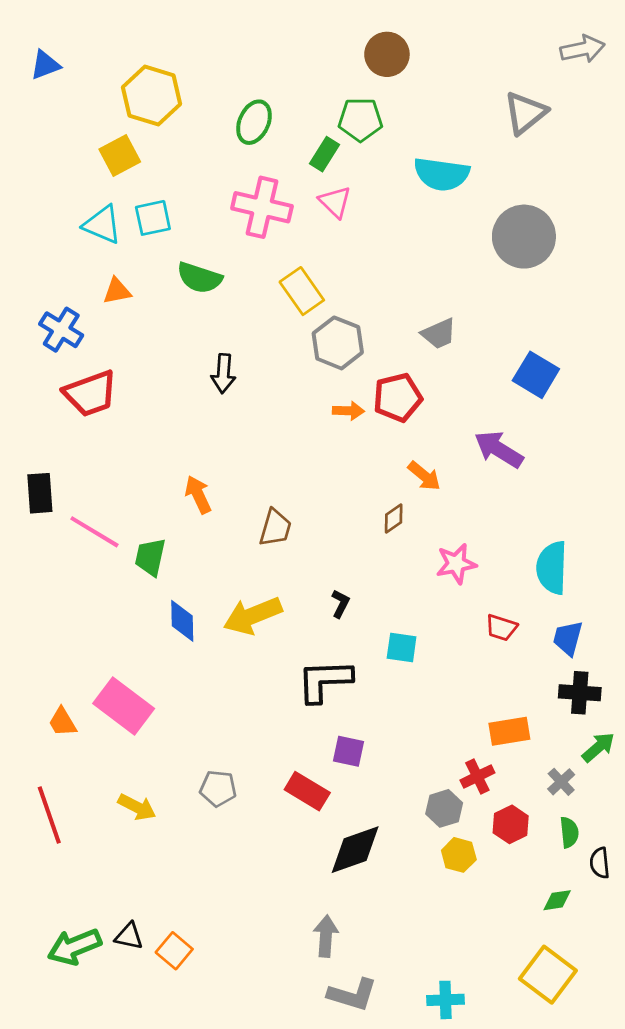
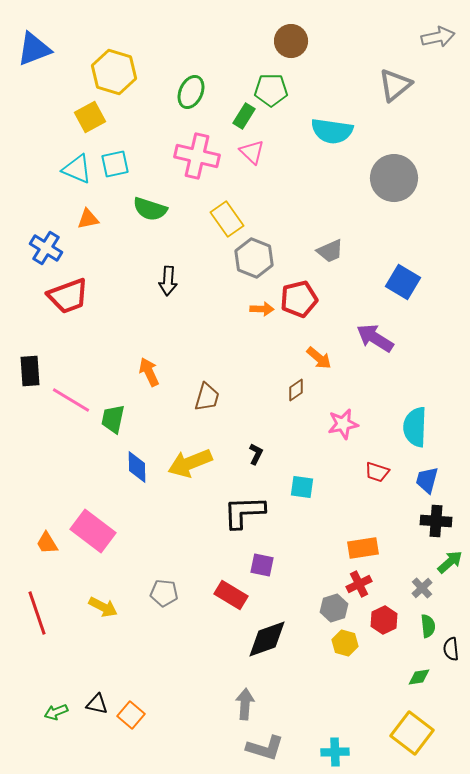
blue triangle: (45, 65) -> (34, 49), size x1.5
orange rectangle: (509, 731) -> (363, 548), moved
green arrow: (74, 947) -> (56, 712), size x0.6

